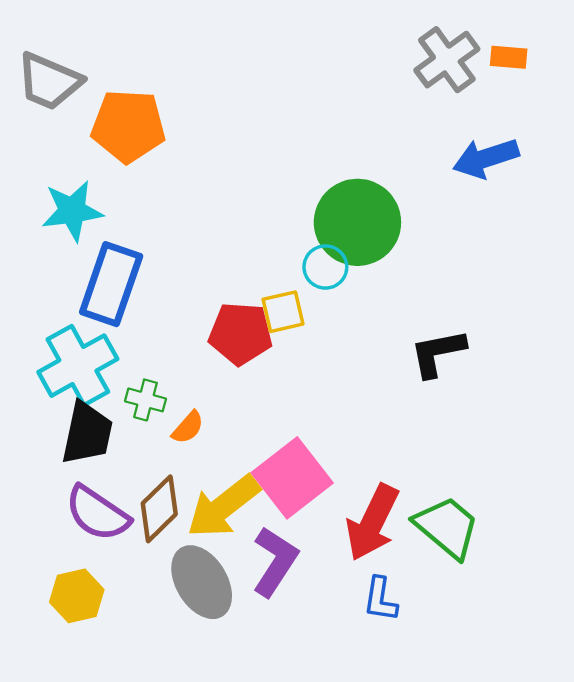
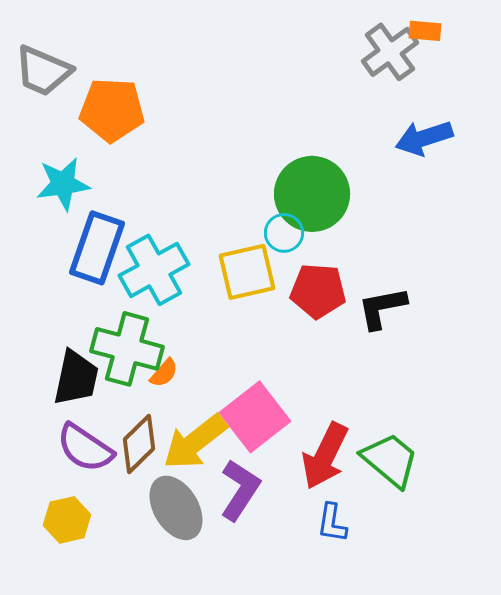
orange rectangle: (509, 57) -> (425, 31), moved
yellow square: (283, 312) -> (247, 272), size x1.5
red pentagon: (241, 333) -> (318, 291), moved
cyan cross: (78, 366) -> (154, 270), moved
green cross: (145, 400) -> (127, 349), size x2.0

